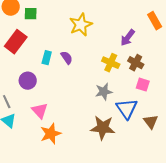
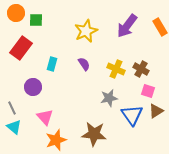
purple arrow: (128, 38) -> (127, 26), moved, size x1.4
purple semicircle: (67, 58) -> (84, 64), moved
brown triangle: (151, 122) -> (156, 111), moved, turned 35
brown star: (103, 128) -> (94, 134), moved

